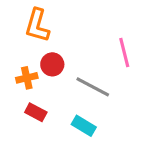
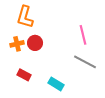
orange cross: (27, 78) -> (17, 44), moved
gray line: (93, 87) -> (85, 62), moved

